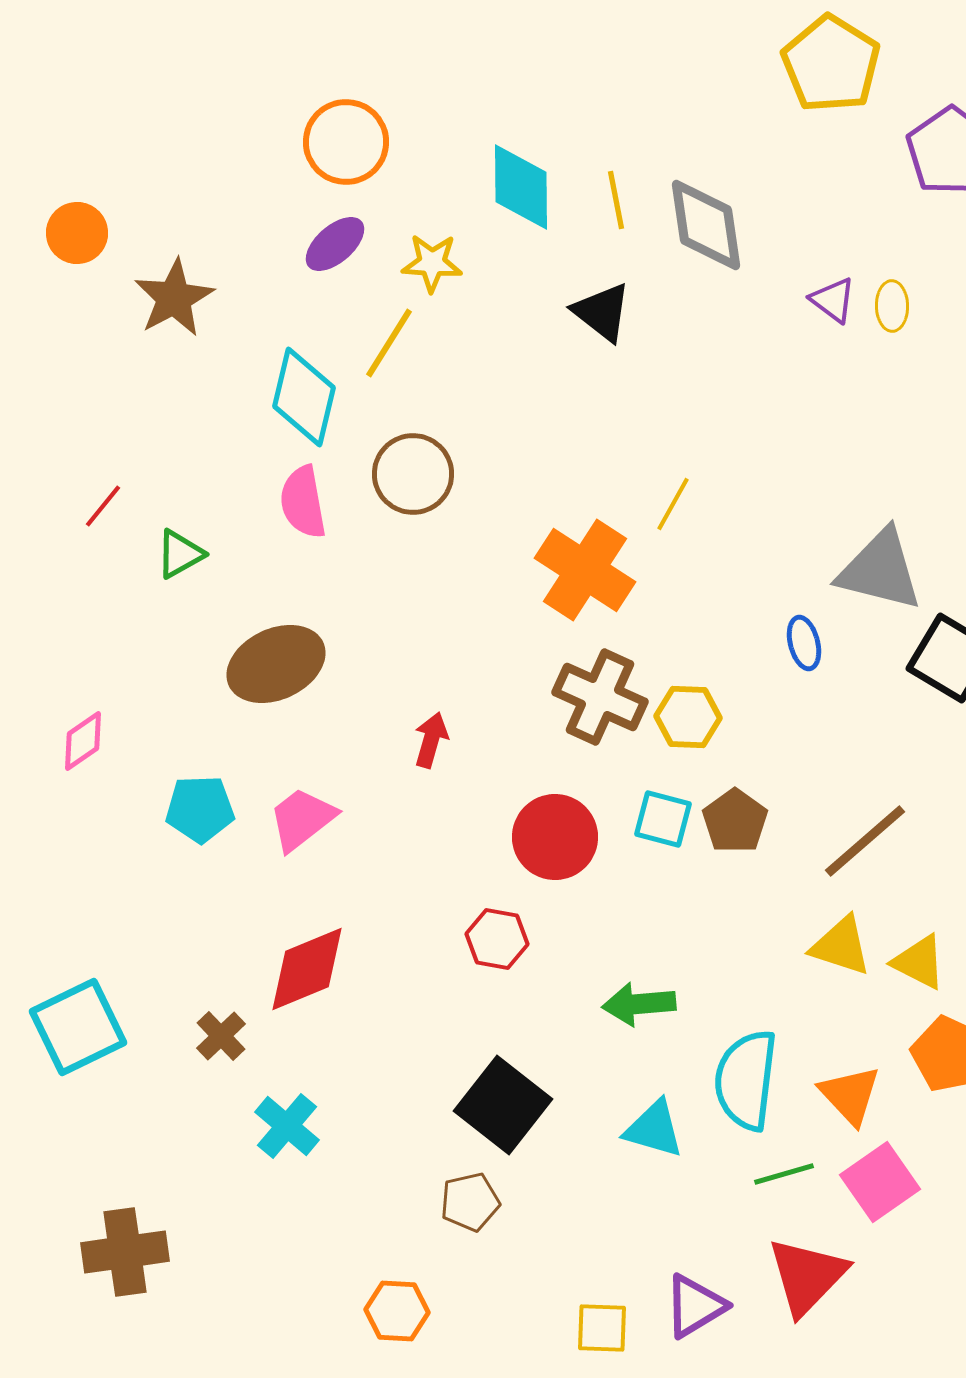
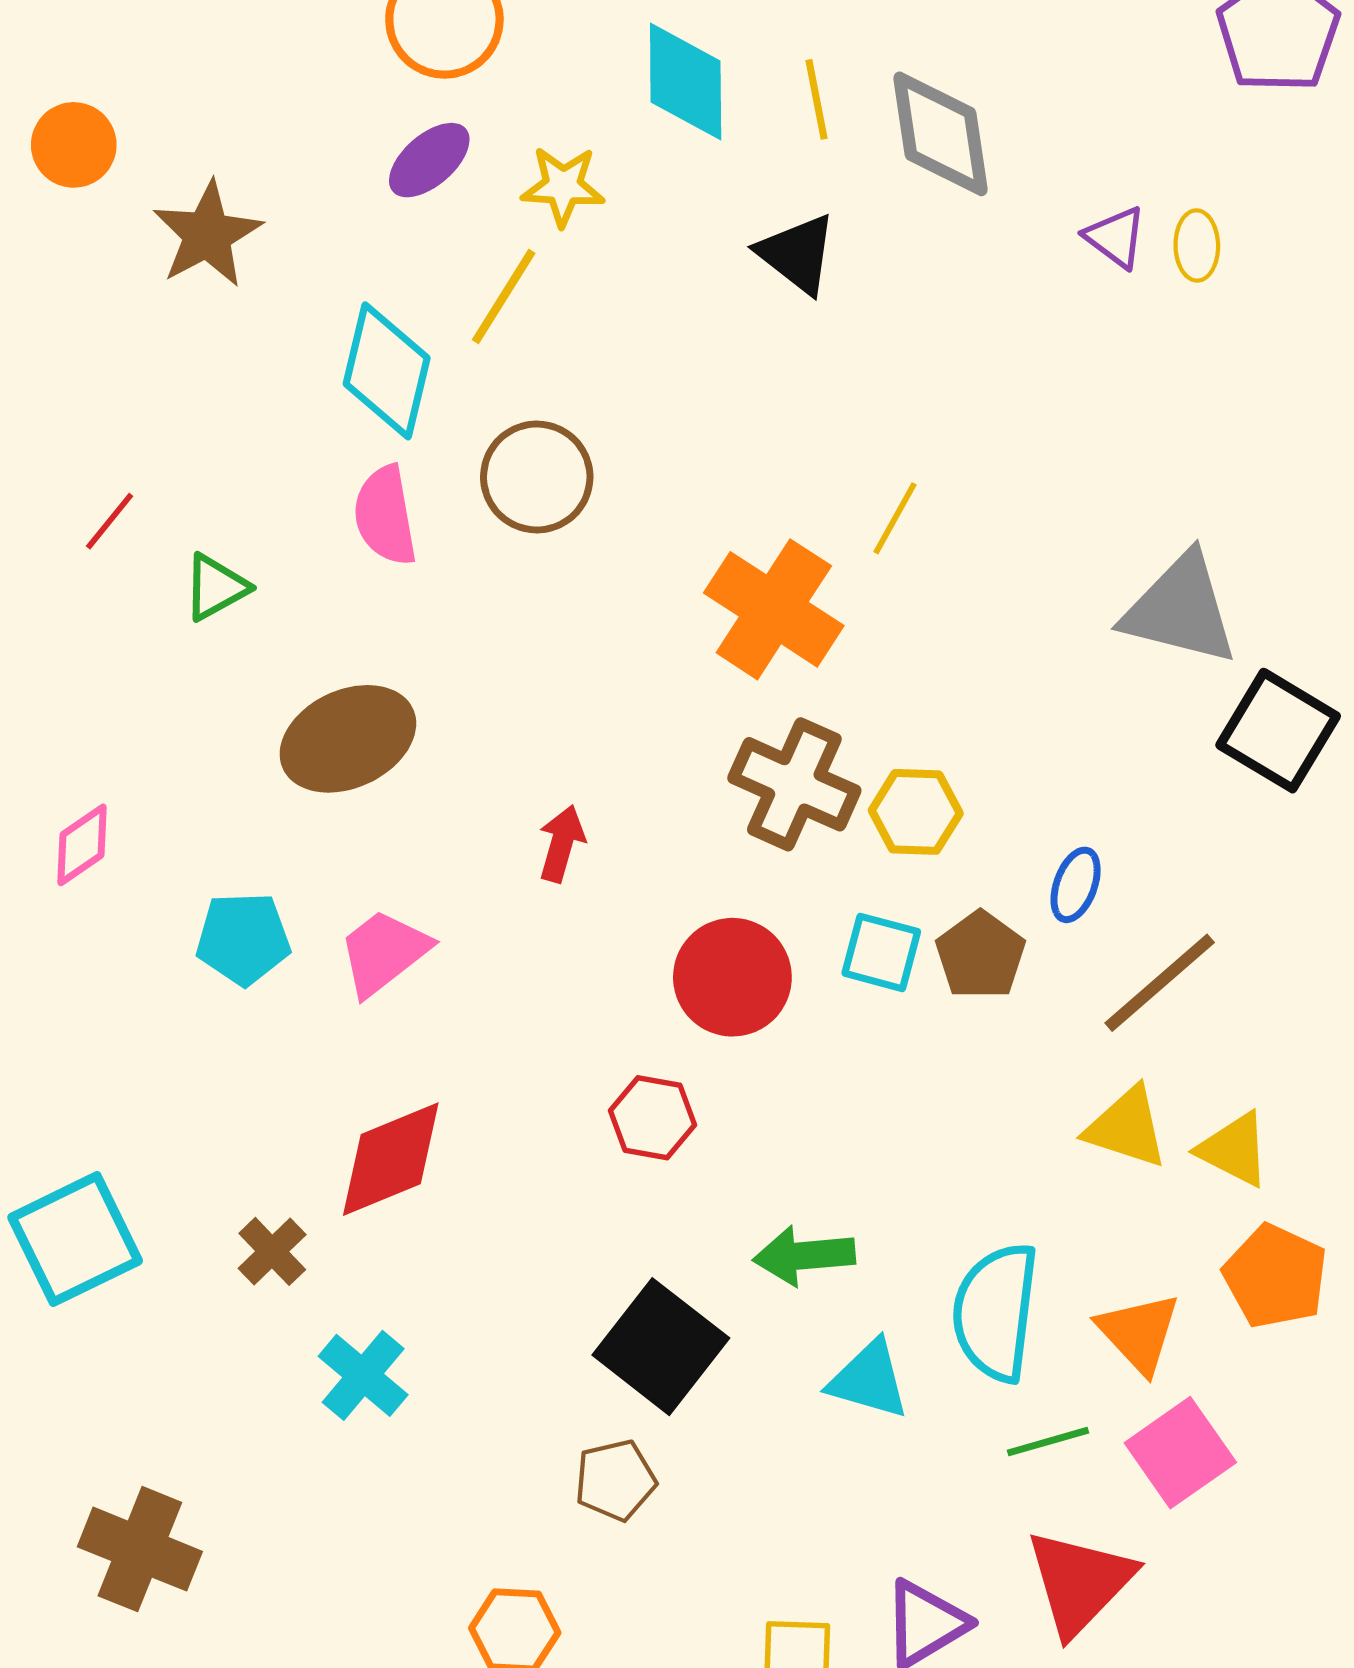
blue ellipse: (804, 643) -> (1076, 885), moved, turned 34
green arrow: (639, 1004) -> (804, 1256), moved
brown cross: (125, 1252) -> (140, 1549), turned 30

